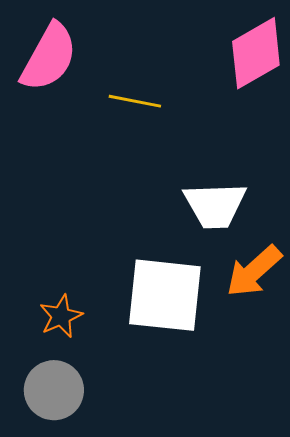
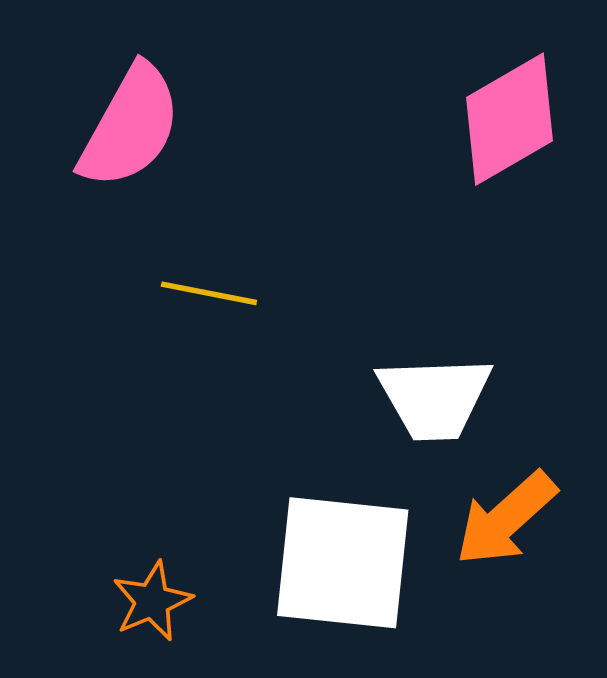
yellow line: (135, 101) -> (209, 293), moved

